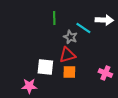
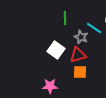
white square: (45, 67) -> (56, 50), moved, turned 30
pink star: (29, 86) -> (50, 86), moved

